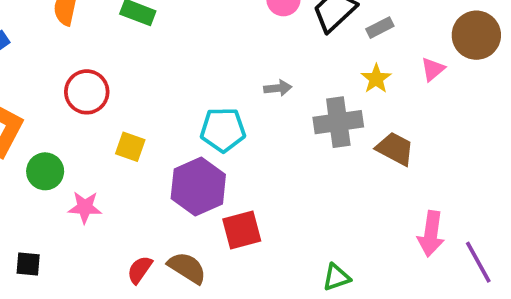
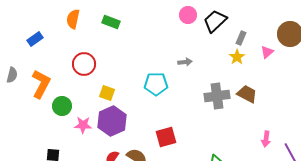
gray rectangle: (380, 28) -> (241, 38), moved, turned -40
gray cross: (338, 122) -> (217, 96), moved
purple hexagon: (198, 186) -> (112, 121), moved
pink arrow: (431, 234) -> (266, 139), size x0.7

